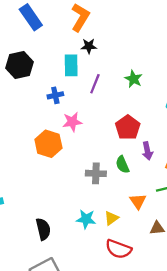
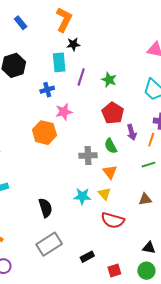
blue rectangle: (31, 17) -> (21, 23), size x0.6
green star: (134, 79) -> (109, 80), moved
orange triangle: (138, 201) -> (110, 172), moved
yellow triangle: (111, 218) -> (104, 194), turned -32

